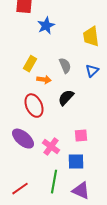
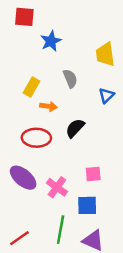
gray semicircle: (65, 66) -> (70, 79), moved
red ellipse: (34, 106) -> (36, 138), turned -65

